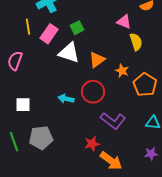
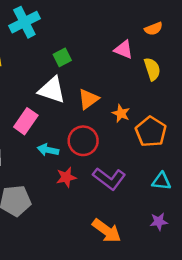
pink rectangle: (49, 34) -> (26, 121), moved
yellow semicircle: (136, 42) -> (152, 69), moved
red star: (92, 144) -> (66, 177), moved

